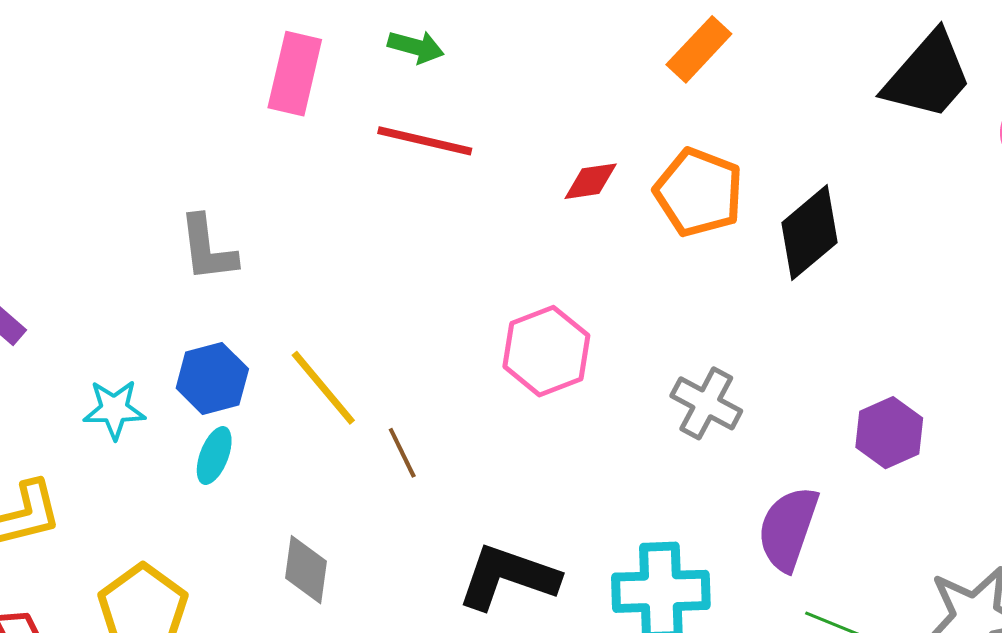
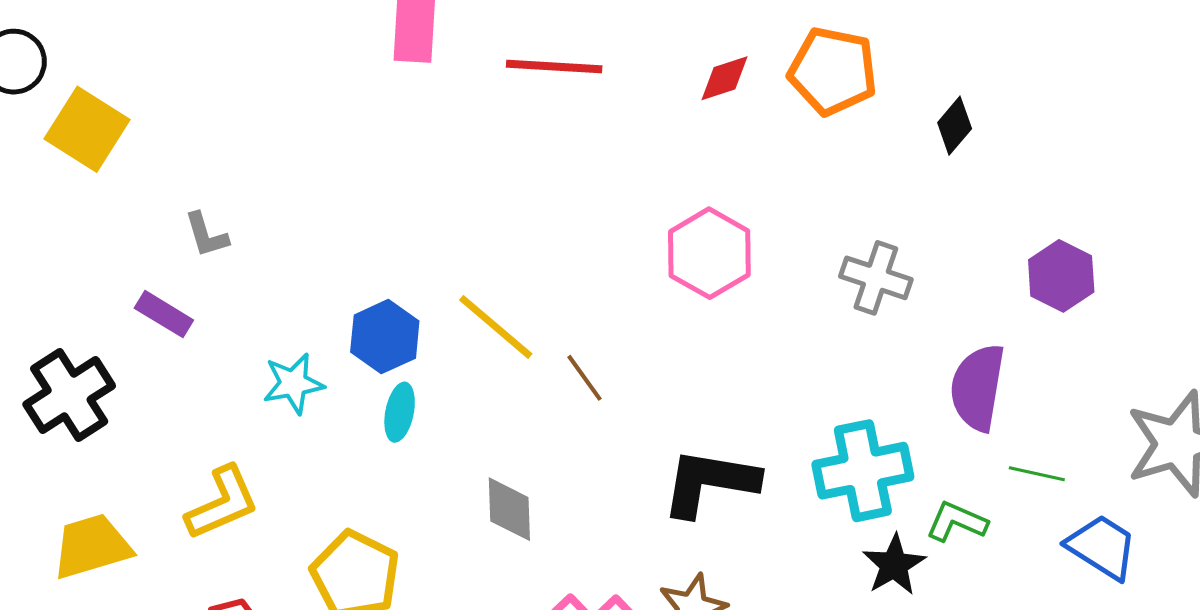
black diamond: (810, 233) -> (955, 126), moved, size x0.6
gray L-shape: (208, 248) -> (206, 235), moved, size x0.7

